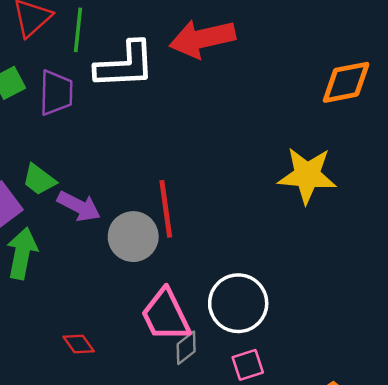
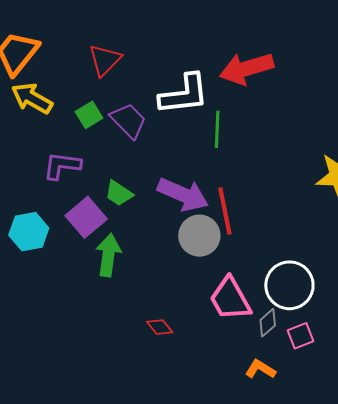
green line: (78, 30) -> (217, 129), moved
purple trapezoid: (56, 93) -> (128, 121), turned -42
purple arrow: (79, 206) -> (183, 194), moved, size x1.4
gray diamond: (186, 348) -> (268, 323), moved

